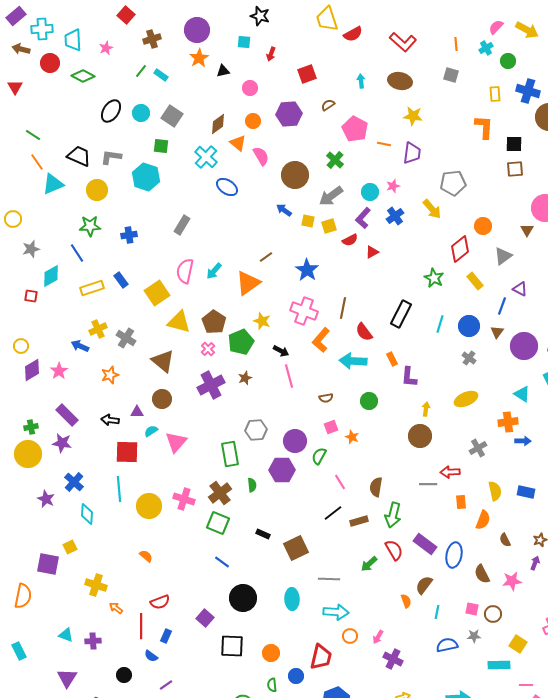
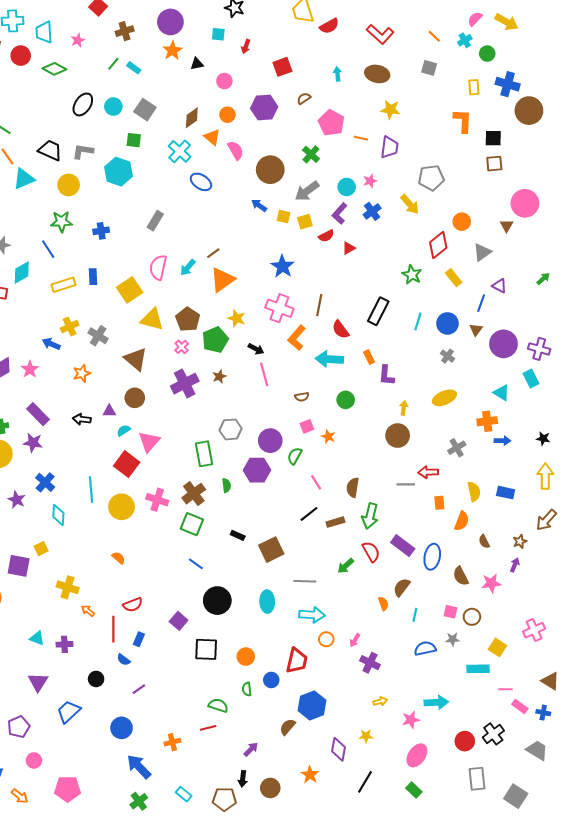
orange line: (456, 44) -> (434, 36), turned -40
brown line: (266, 257) -> (213, 253), moved
blue rectangle: (121, 280) -> (93, 277), turned 35
red square: (127, 452) -> (127, 464), moved, turned 35

